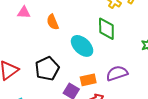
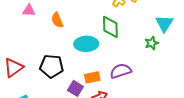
cyan ellipse: (82, 46) -> (86, 44), turned -45
black pentagon: (47, 69) -> (52, 66), turned 30

